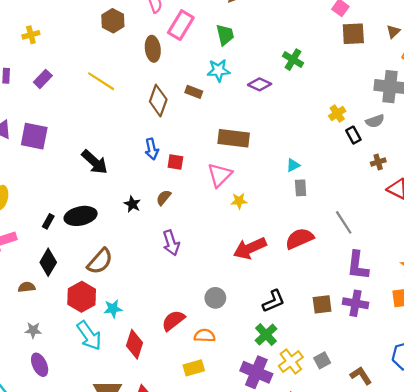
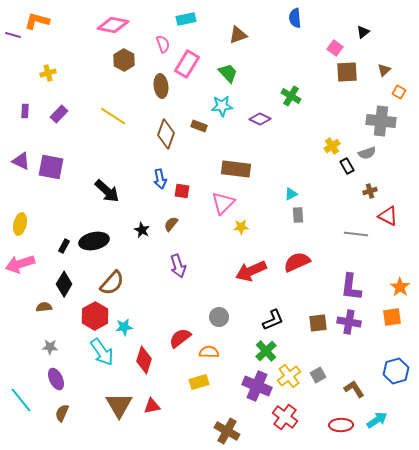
green trapezoid: (225, 35) -> (228, 73), turned -30
gray line: (344, 222) -> (356, 234), moved, turned -50

